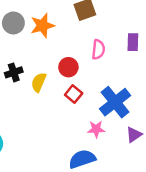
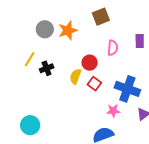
yellow semicircle: (39, 82) -> (75, 76), moved
blue cross: (115, 102) -> (127, 89), turned -30

